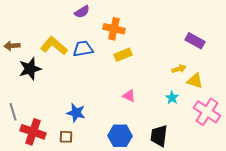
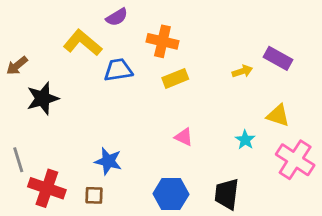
brown arrow: (12, 46) -> (17, 66), turned -35
yellow L-shape: (54, 46) -> (83, 43), moved
yellow arrow: (179, 69) -> (242, 71), moved

